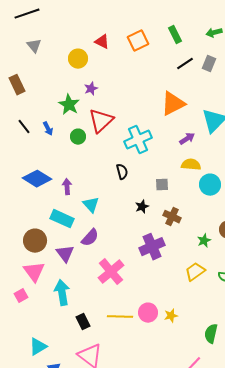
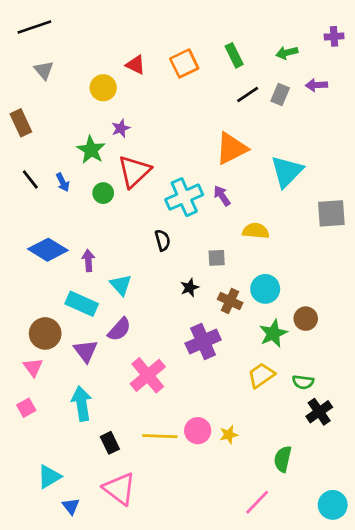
purple arrow: (187, 139) -> (222, 196), moved, turned -91
cyan circle: (210, 185) -> (265, 289), moved
green star: (204, 241) -> (273, 333), size x1.5
pink triangle: (34, 272) -> (33, 367), moved, size x0.7

